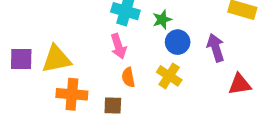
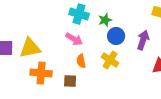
pink arrow: (118, 46) -> (74, 39), turned -42
purple arrow: (216, 48) -> (143, 40), turned 36

